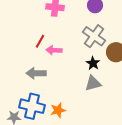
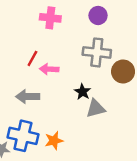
gray cross: (94, 36) -> (97, 52), turned -30
black star: (93, 63) -> (83, 92), moved

